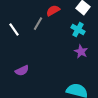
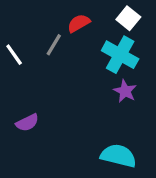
cyan cross: (78, 30) -> (120, 55), size x1.5

